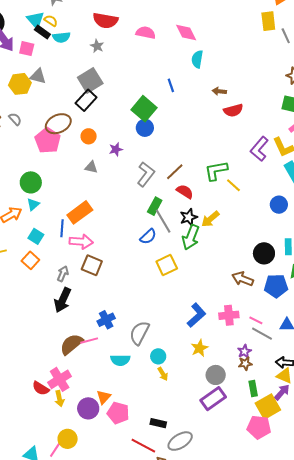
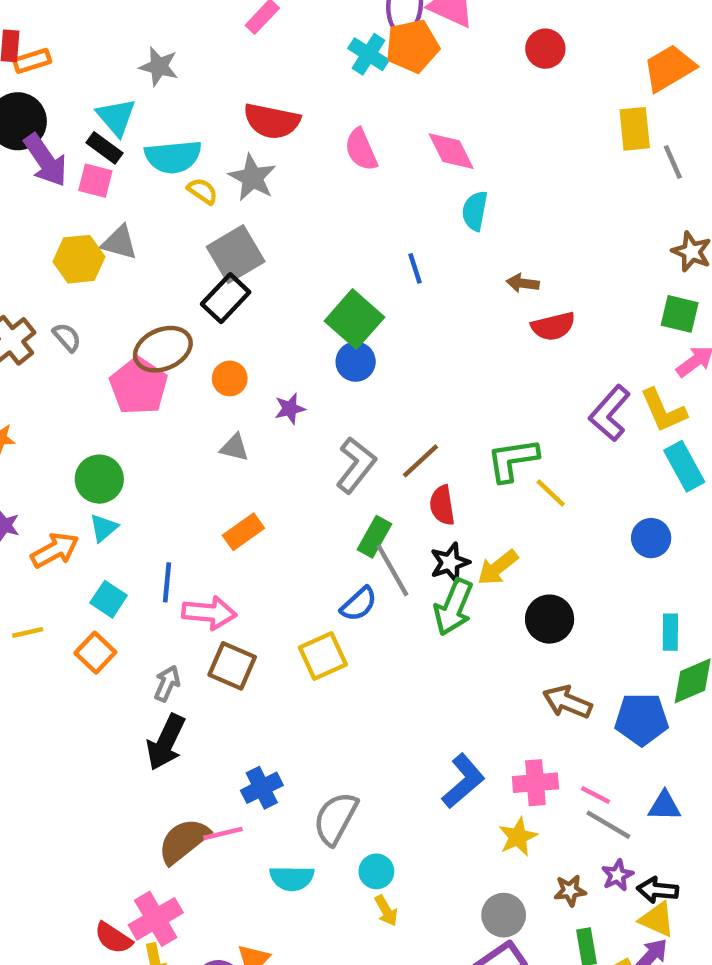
yellow semicircle: (51, 21) -> (202, 191), moved
black rectangle: (42, 32) -> (105, 148), moved
pink semicircle: (146, 33) -> (361, 150), turned -126
cyan semicircle: (61, 37) -> (173, 157), size x1.4
gray star: (97, 46) -> (252, 178), size x1.5
red semicircle: (185, 192) -> (442, 505), turned -132
orange rectangle: (80, 212) -> (243, 532), moved, size x0.7
black circle: (264, 253) -> (550, 619), moved
yellow square: (167, 265) -> (323, 656), moved
yellow star: (199, 348) -> (518, 837), moved
purple star: (244, 351) -> (617, 875), moved

